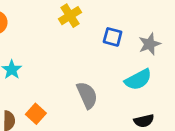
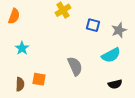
orange square: (36, 114) -> (39, 79), turned -32

